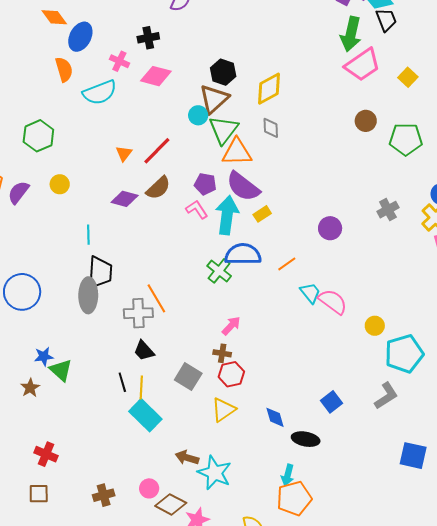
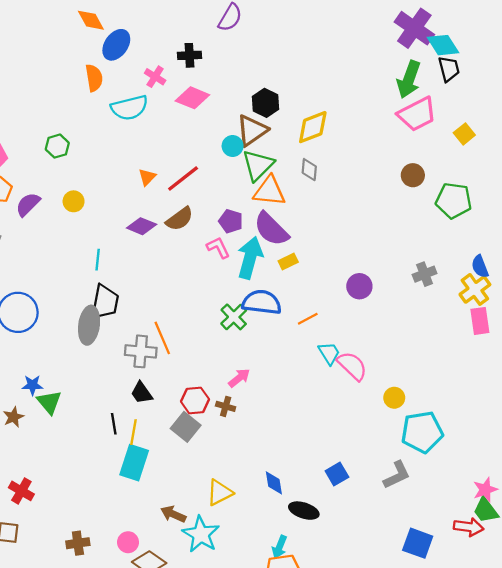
green hexagon: (38, 136) -> (57, 146), size x0.7
red hexagon: (231, 374) -> (195, 400), moved
yellow triangle: (223, 410) -> (220, 493), moved
cyan rectangle: (145, 415) -> (134, 463), turned 56

